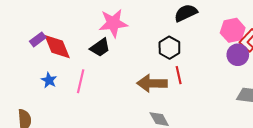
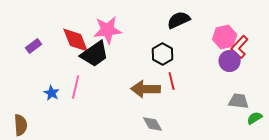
red diamond: (57, 47) -> (76, 40), moved
black trapezoid: (100, 48) -> (95, 54), size x1.4
blue star: (49, 80) -> (52, 93), moved

